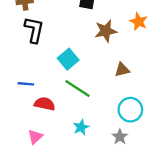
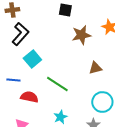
black L-shape: (34, 30) -> (20, 34), turned 30
cyan square: (68, 59) -> (32, 59), moved

